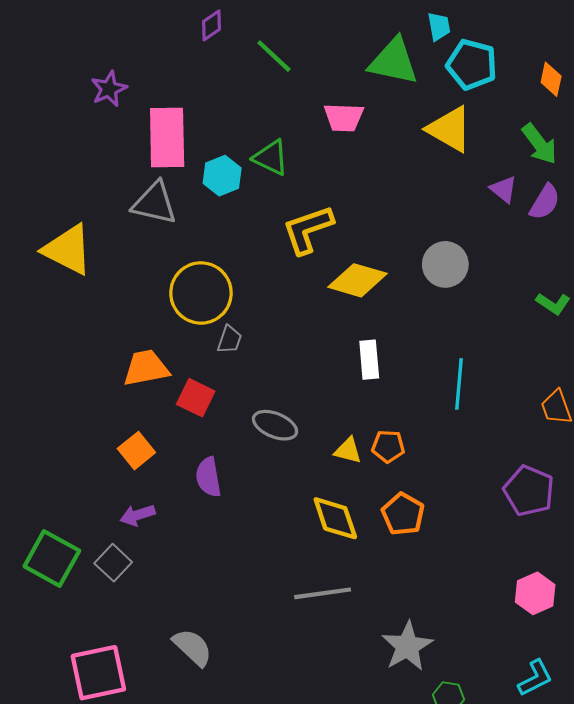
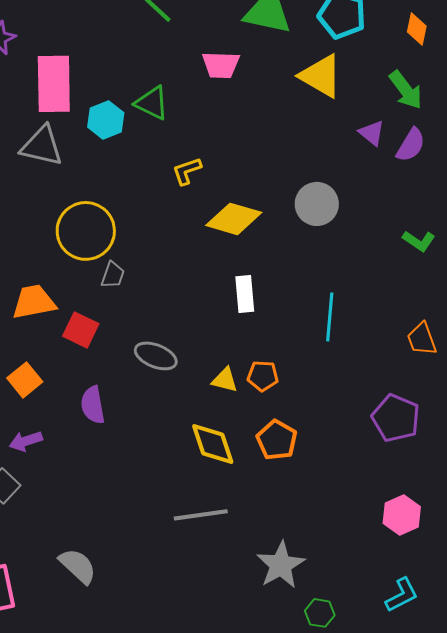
yellow L-shape: (308, 230) -> (187, 171), size x0.6

